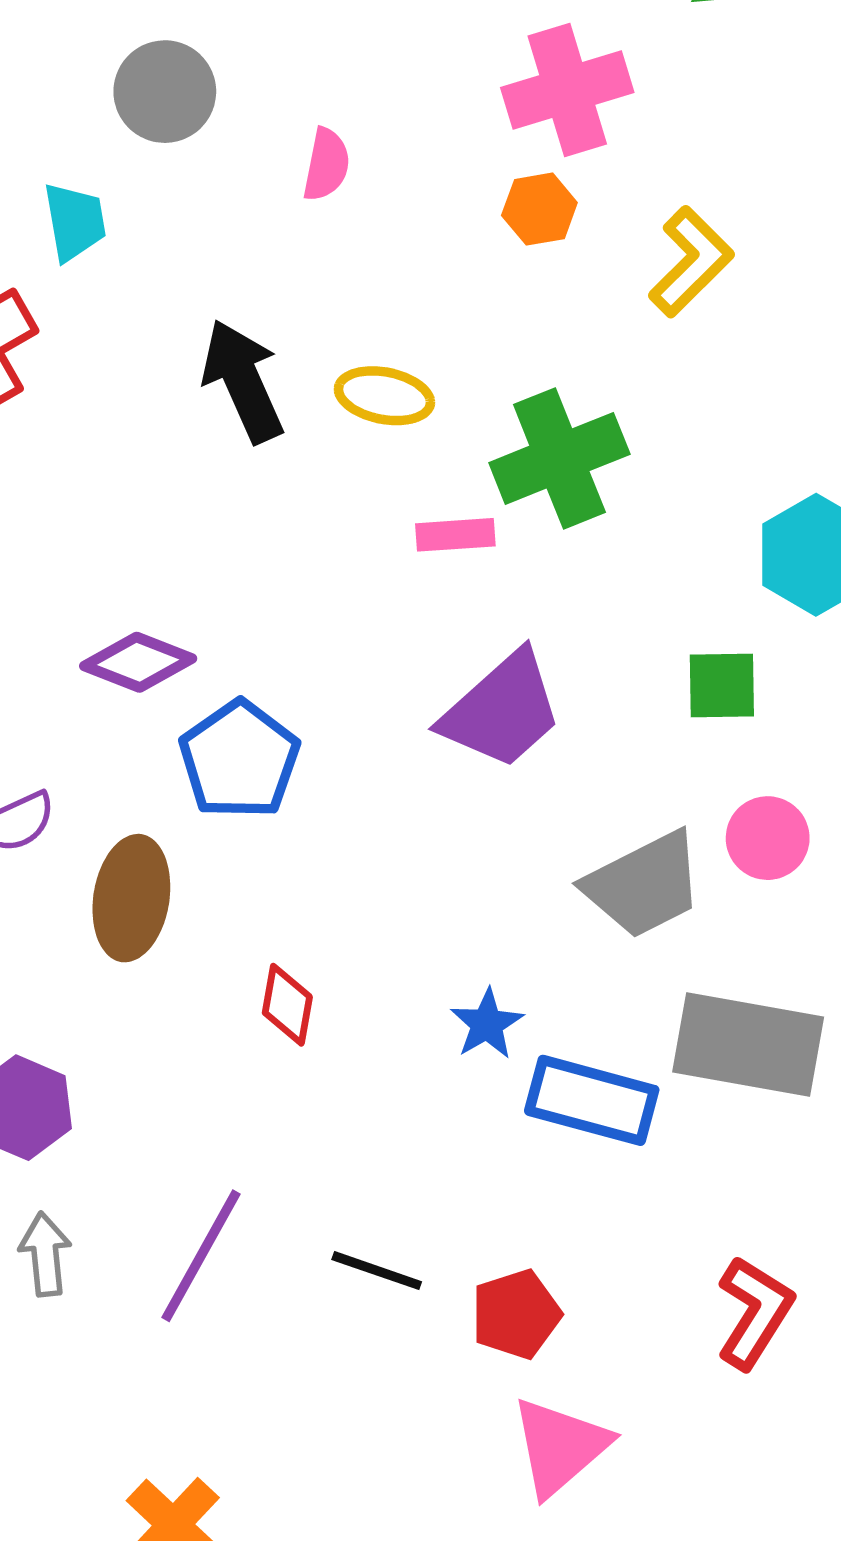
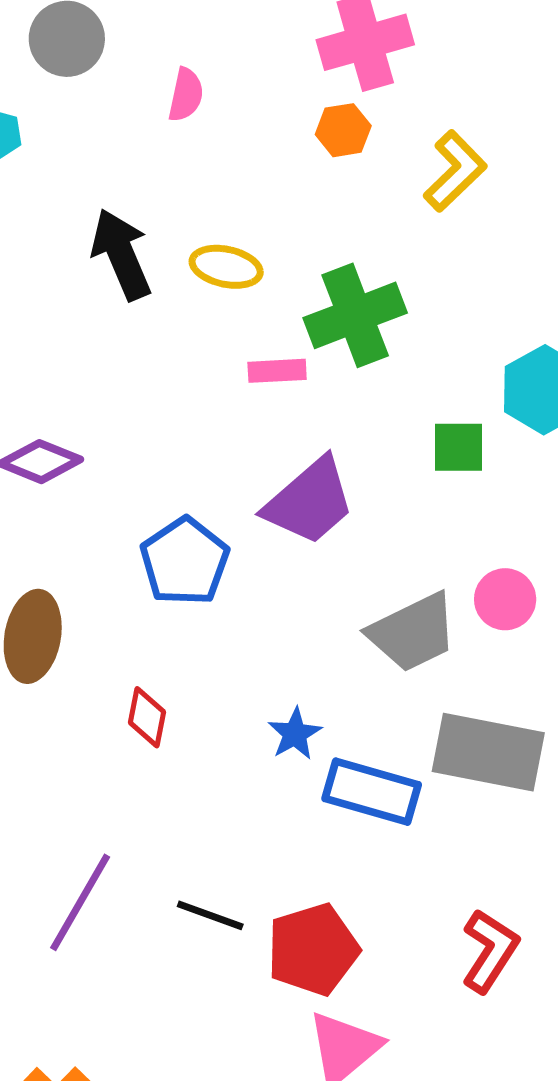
green square: (722, 686) -> (458, 447), moved
blue pentagon: (239, 760) -> (185, 561), moved
red pentagon: (516, 1314) -> (313, 949), size x1.4

